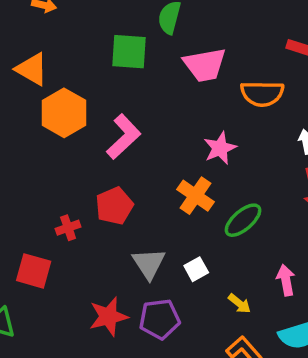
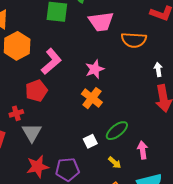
pink star: (220, 148) -> (95, 69), moved
red pentagon: (114, 206) -> (36, 91), moved
green ellipse: (243, 220) -> (117, 131), moved
gray triangle: (149, 264) -> (32, 133), moved

